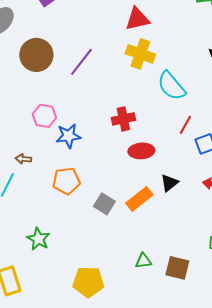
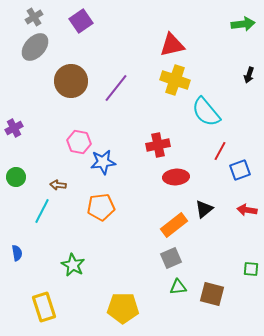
gray square: (104, 204) -> (171, 258), moved, turned 35

